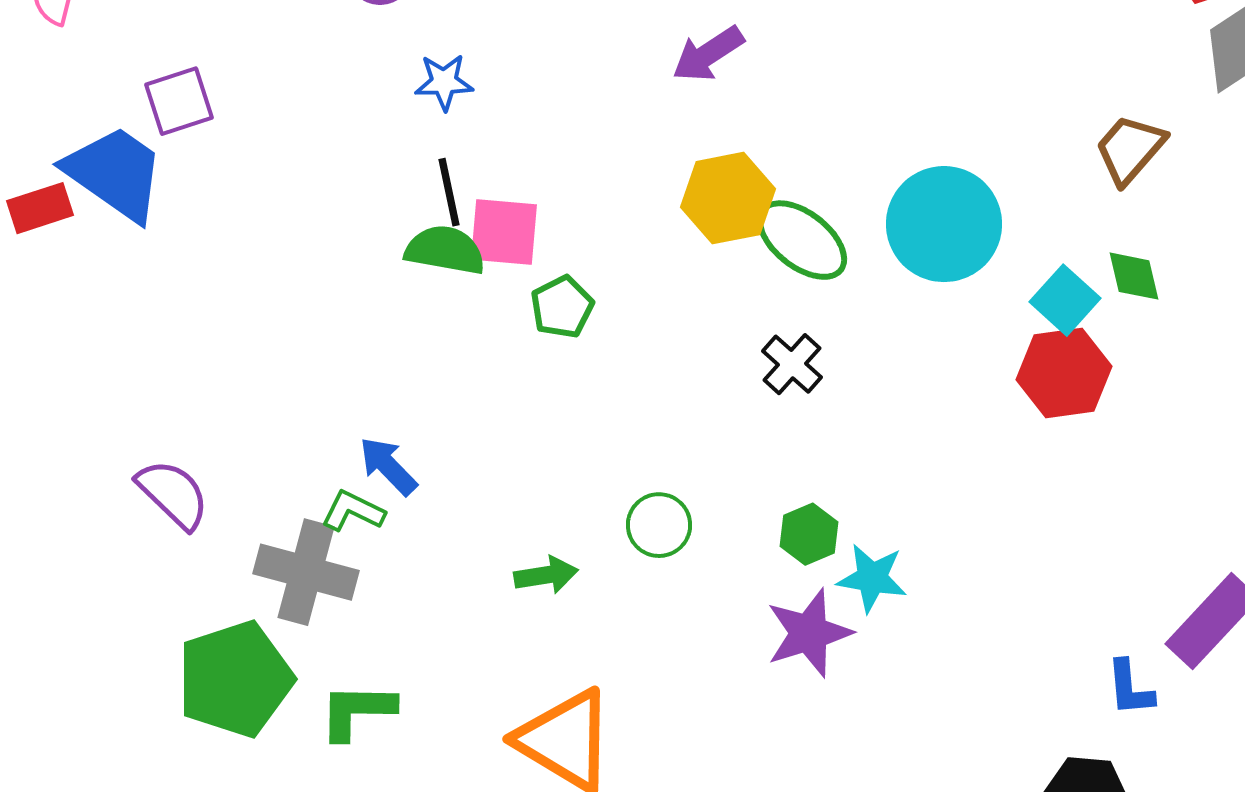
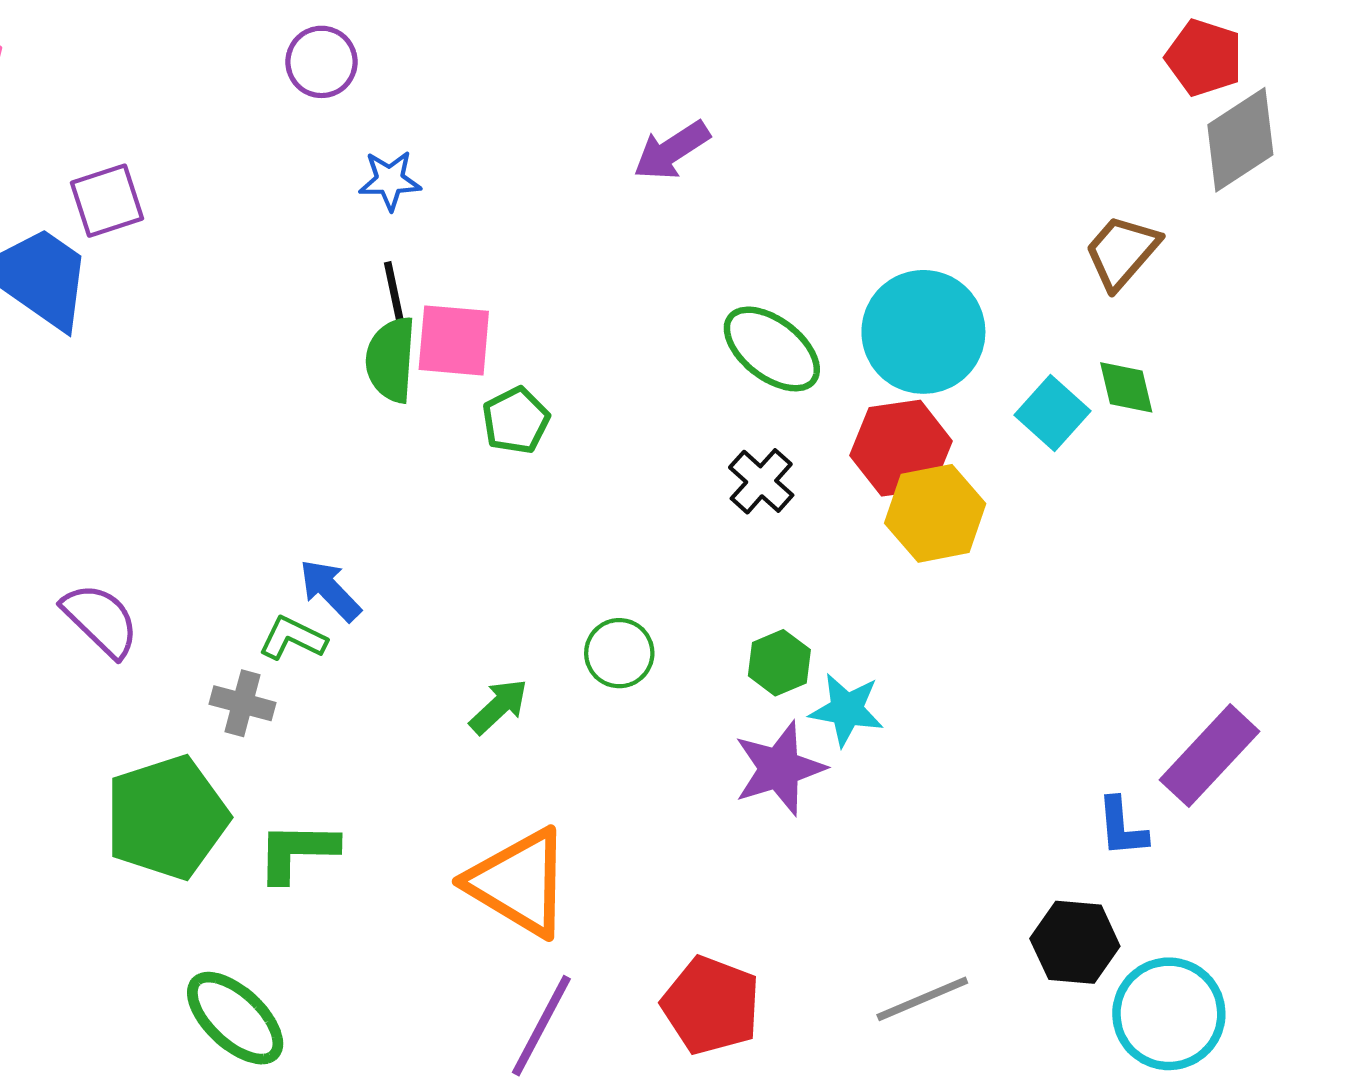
yellow hexagon: (728, 198) -> (935, 513), moved
green semicircle: (445, 250) -> (391, 360), turned -96
red hexagon: (1064, 373) -> (901, 448), moved
gray cross: (306, 572) -> (243, 703), size x0.6
green arrow: (546, 575) -> (499, 706), turned -34

